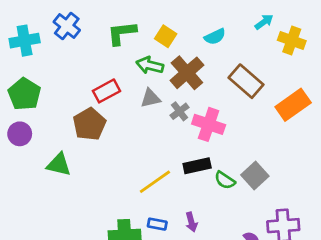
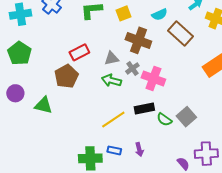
yellow square: (166, 36) -> (124, 13), turned 35
green arrow: (150, 65) -> (111, 80), moved
brown cross: (187, 73) -> (138, 40), turned -30
brown rectangle: (246, 81) -> (180, 34), moved
purple circle: (20, 134) -> (15, 93), moved

